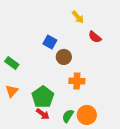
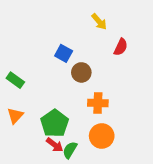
red semicircle: (95, 37) -> (121, 47), turned -104
orange circle: (87, 115) -> (102, 136), moved
green semicircle: (68, 116) -> (70, 150), moved

